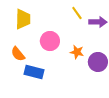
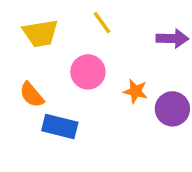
yellow line: (77, 13) -> (102, 23), moved
yellow trapezoid: (23, 19) -> (40, 33), turned 80

